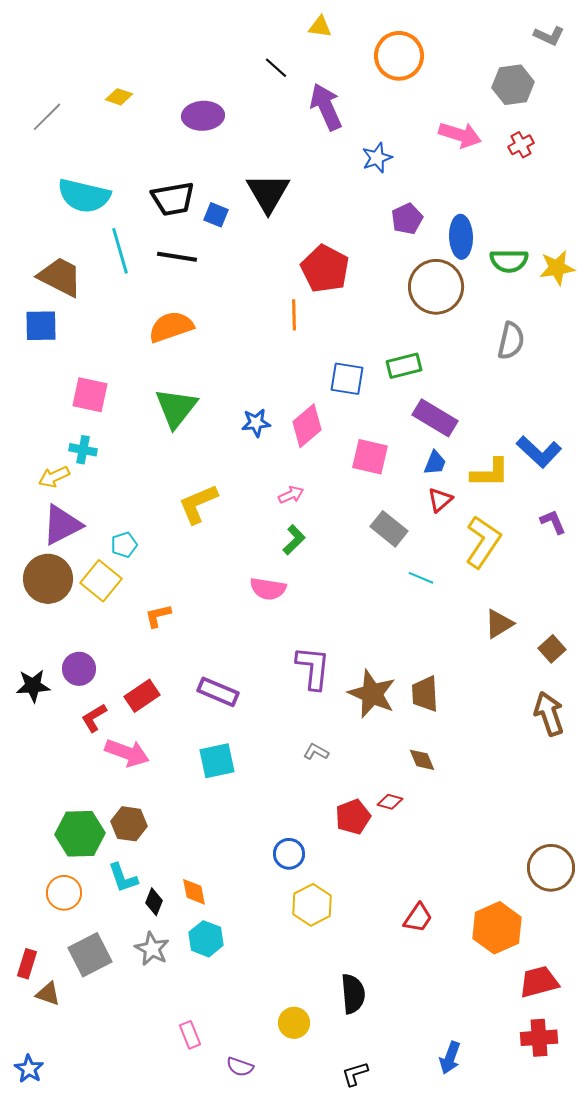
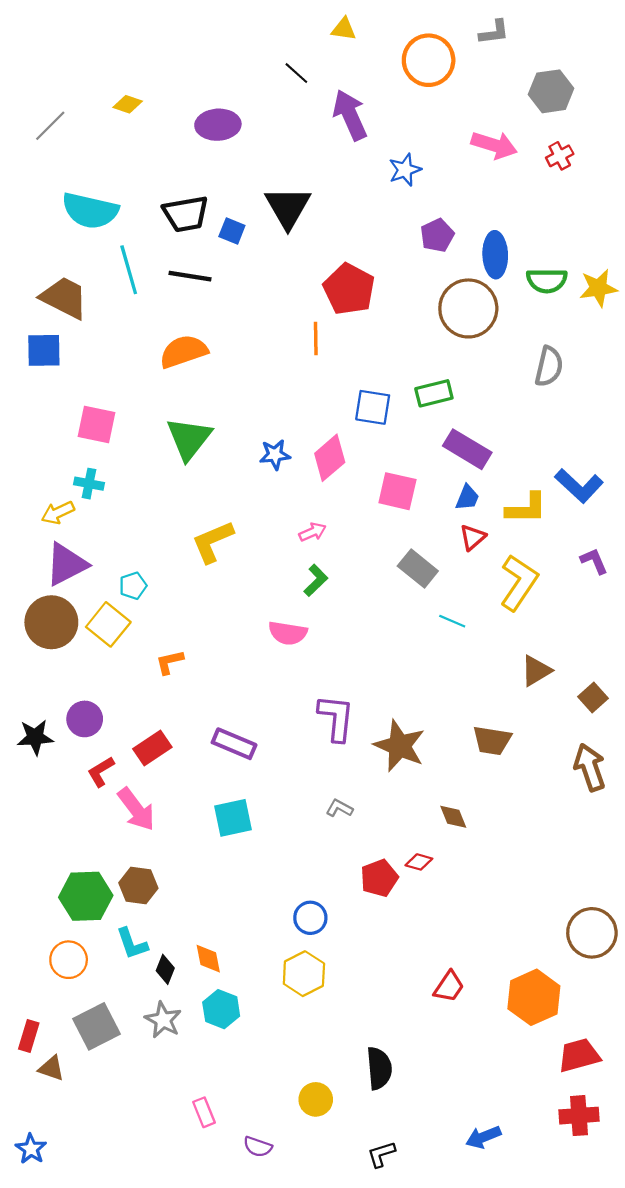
gray L-shape: (549, 36) -> (494, 32), moved, turned -32
brown trapezoid: (425, 694) -> (492, 740), moved, turned -78
pink arrow: (127, 753) -> (136, 809), turned 33
yellow hexagon: (312, 905) -> (304, 974), moved
blue arrow: (450, 1058) -> (483, 1137), turned 48

